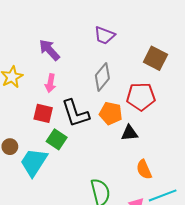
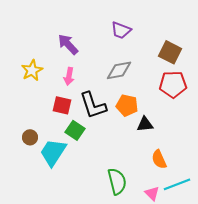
gray diamond: (102, 77) -> (119, 70), turned 40
red pentagon: (141, 97) -> (173, 84), moved

